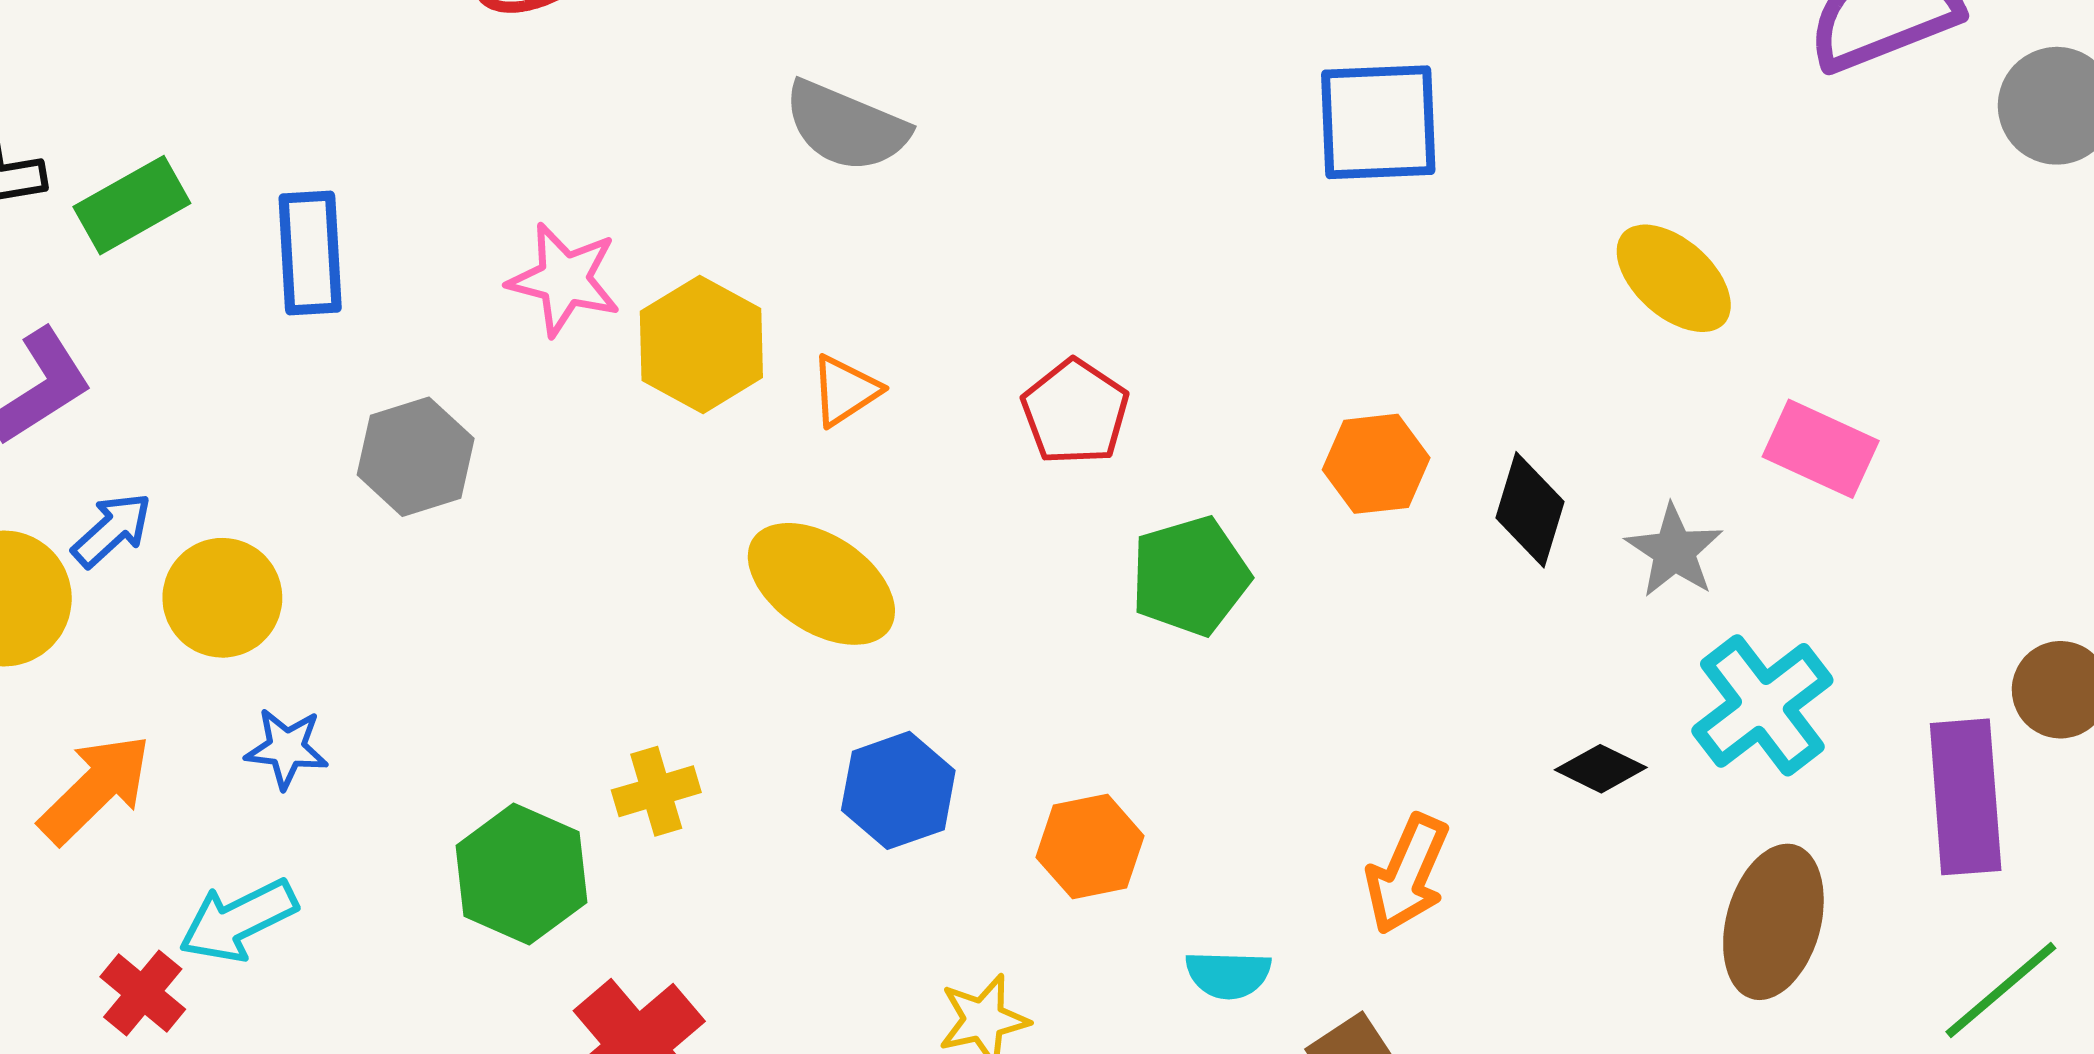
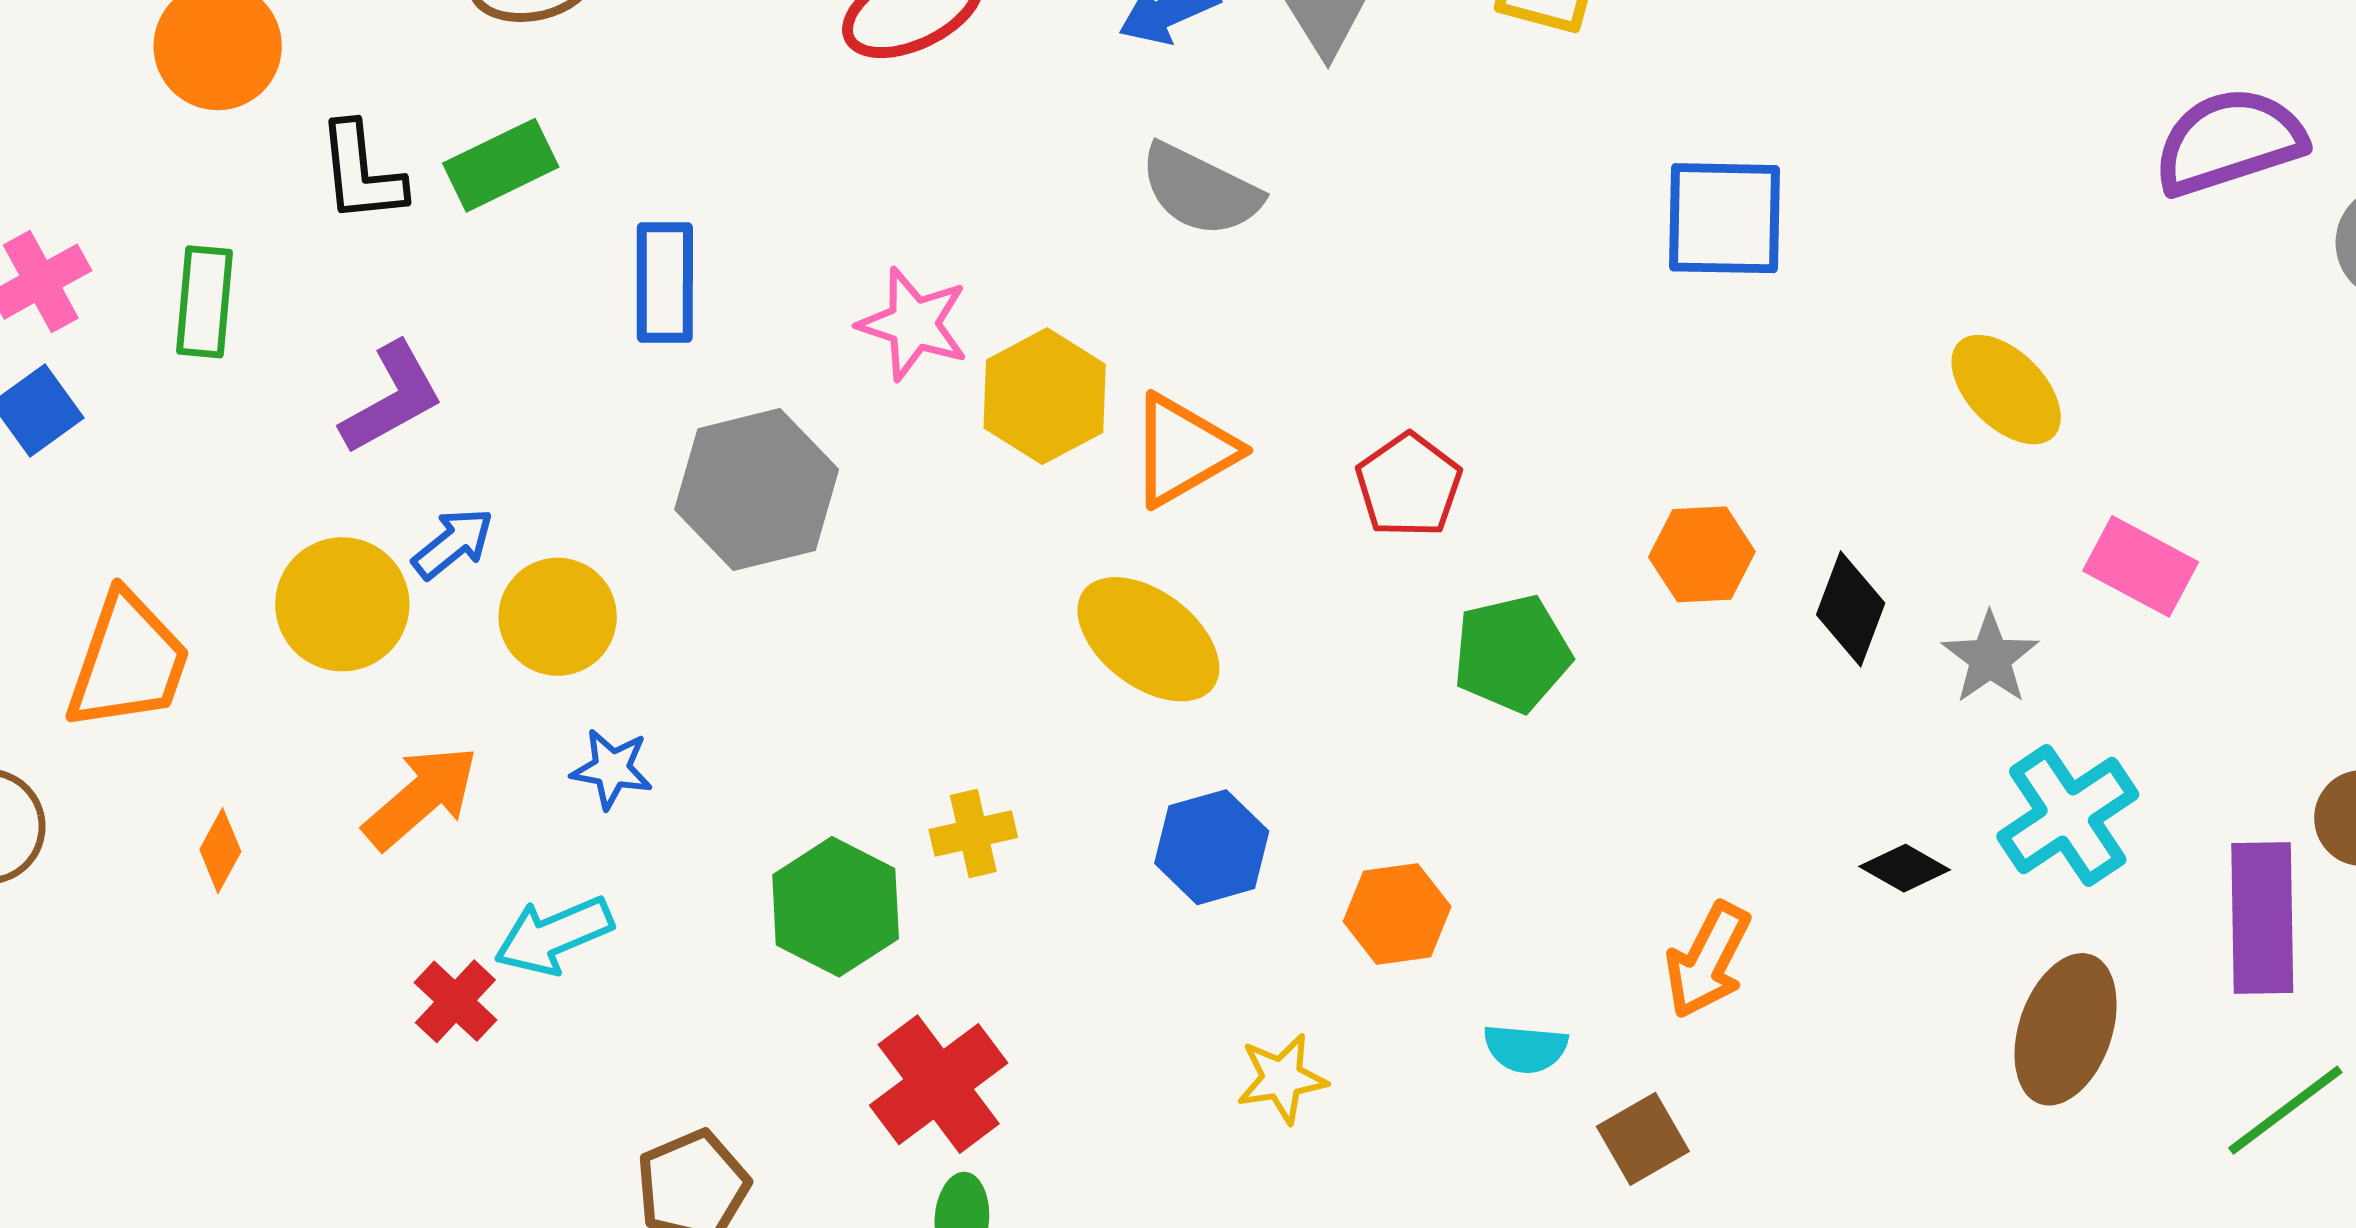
green rectangle: (132, 205) -> (501, 165), moved
orange triangle: (845, 391) -> (1183, 450), size x1.6
gray hexagon: (416, 457) -> (757, 490), size x1.4

